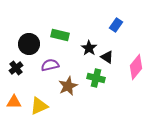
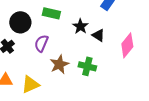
purple semicircle: (50, 65) -> (41, 43), turned -54
green cross: (96, 78) -> (87, 66), moved

